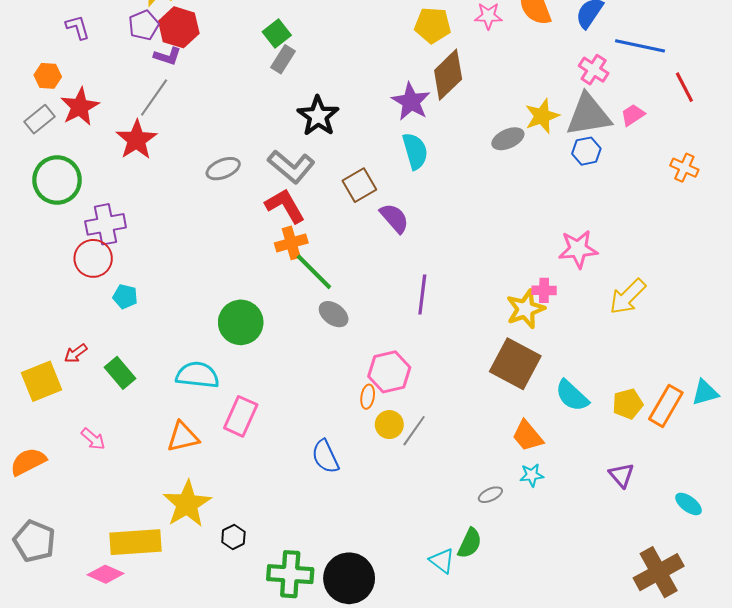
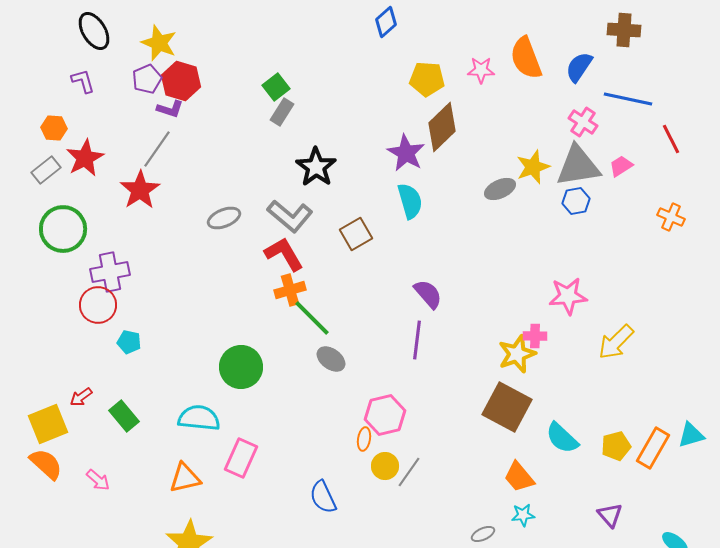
purple semicircle: (394, 218) -> (428, 294), moved
orange semicircle: (28, 462) -> (46, 464), moved, turned 69

